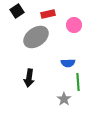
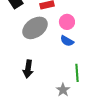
pink circle: (74, 25) -> (67, 22), moved
blue semicircle: (68, 63) -> (67, 41), moved, turned 32

